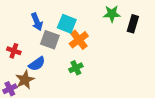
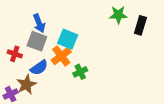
cyan square: (67, 24) -> (68, 39), moved
gray square: (50, 40) -> (37, 41), moved
orange cross: (79, 40) -> (61, 56), moved

